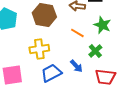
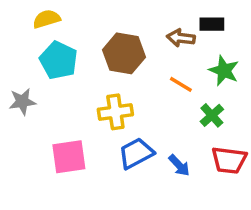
blue arrow: (76, 66) -> (179, 165), moved

